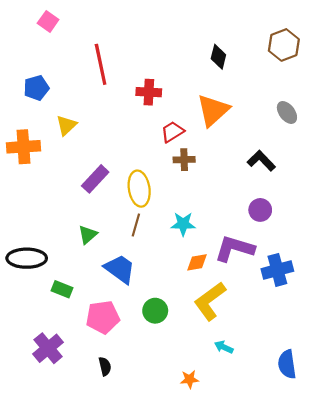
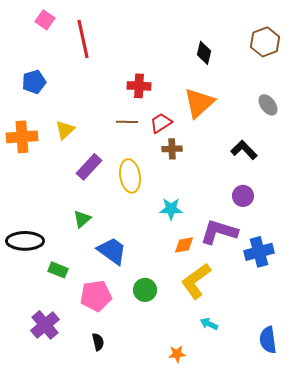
red line: (101, 64) -> (83, 39), moved
yellow triangle: (66, 125) -> (65, 130), moved
brown line: (136, 225) -> (127, 122), moved, turned 75

